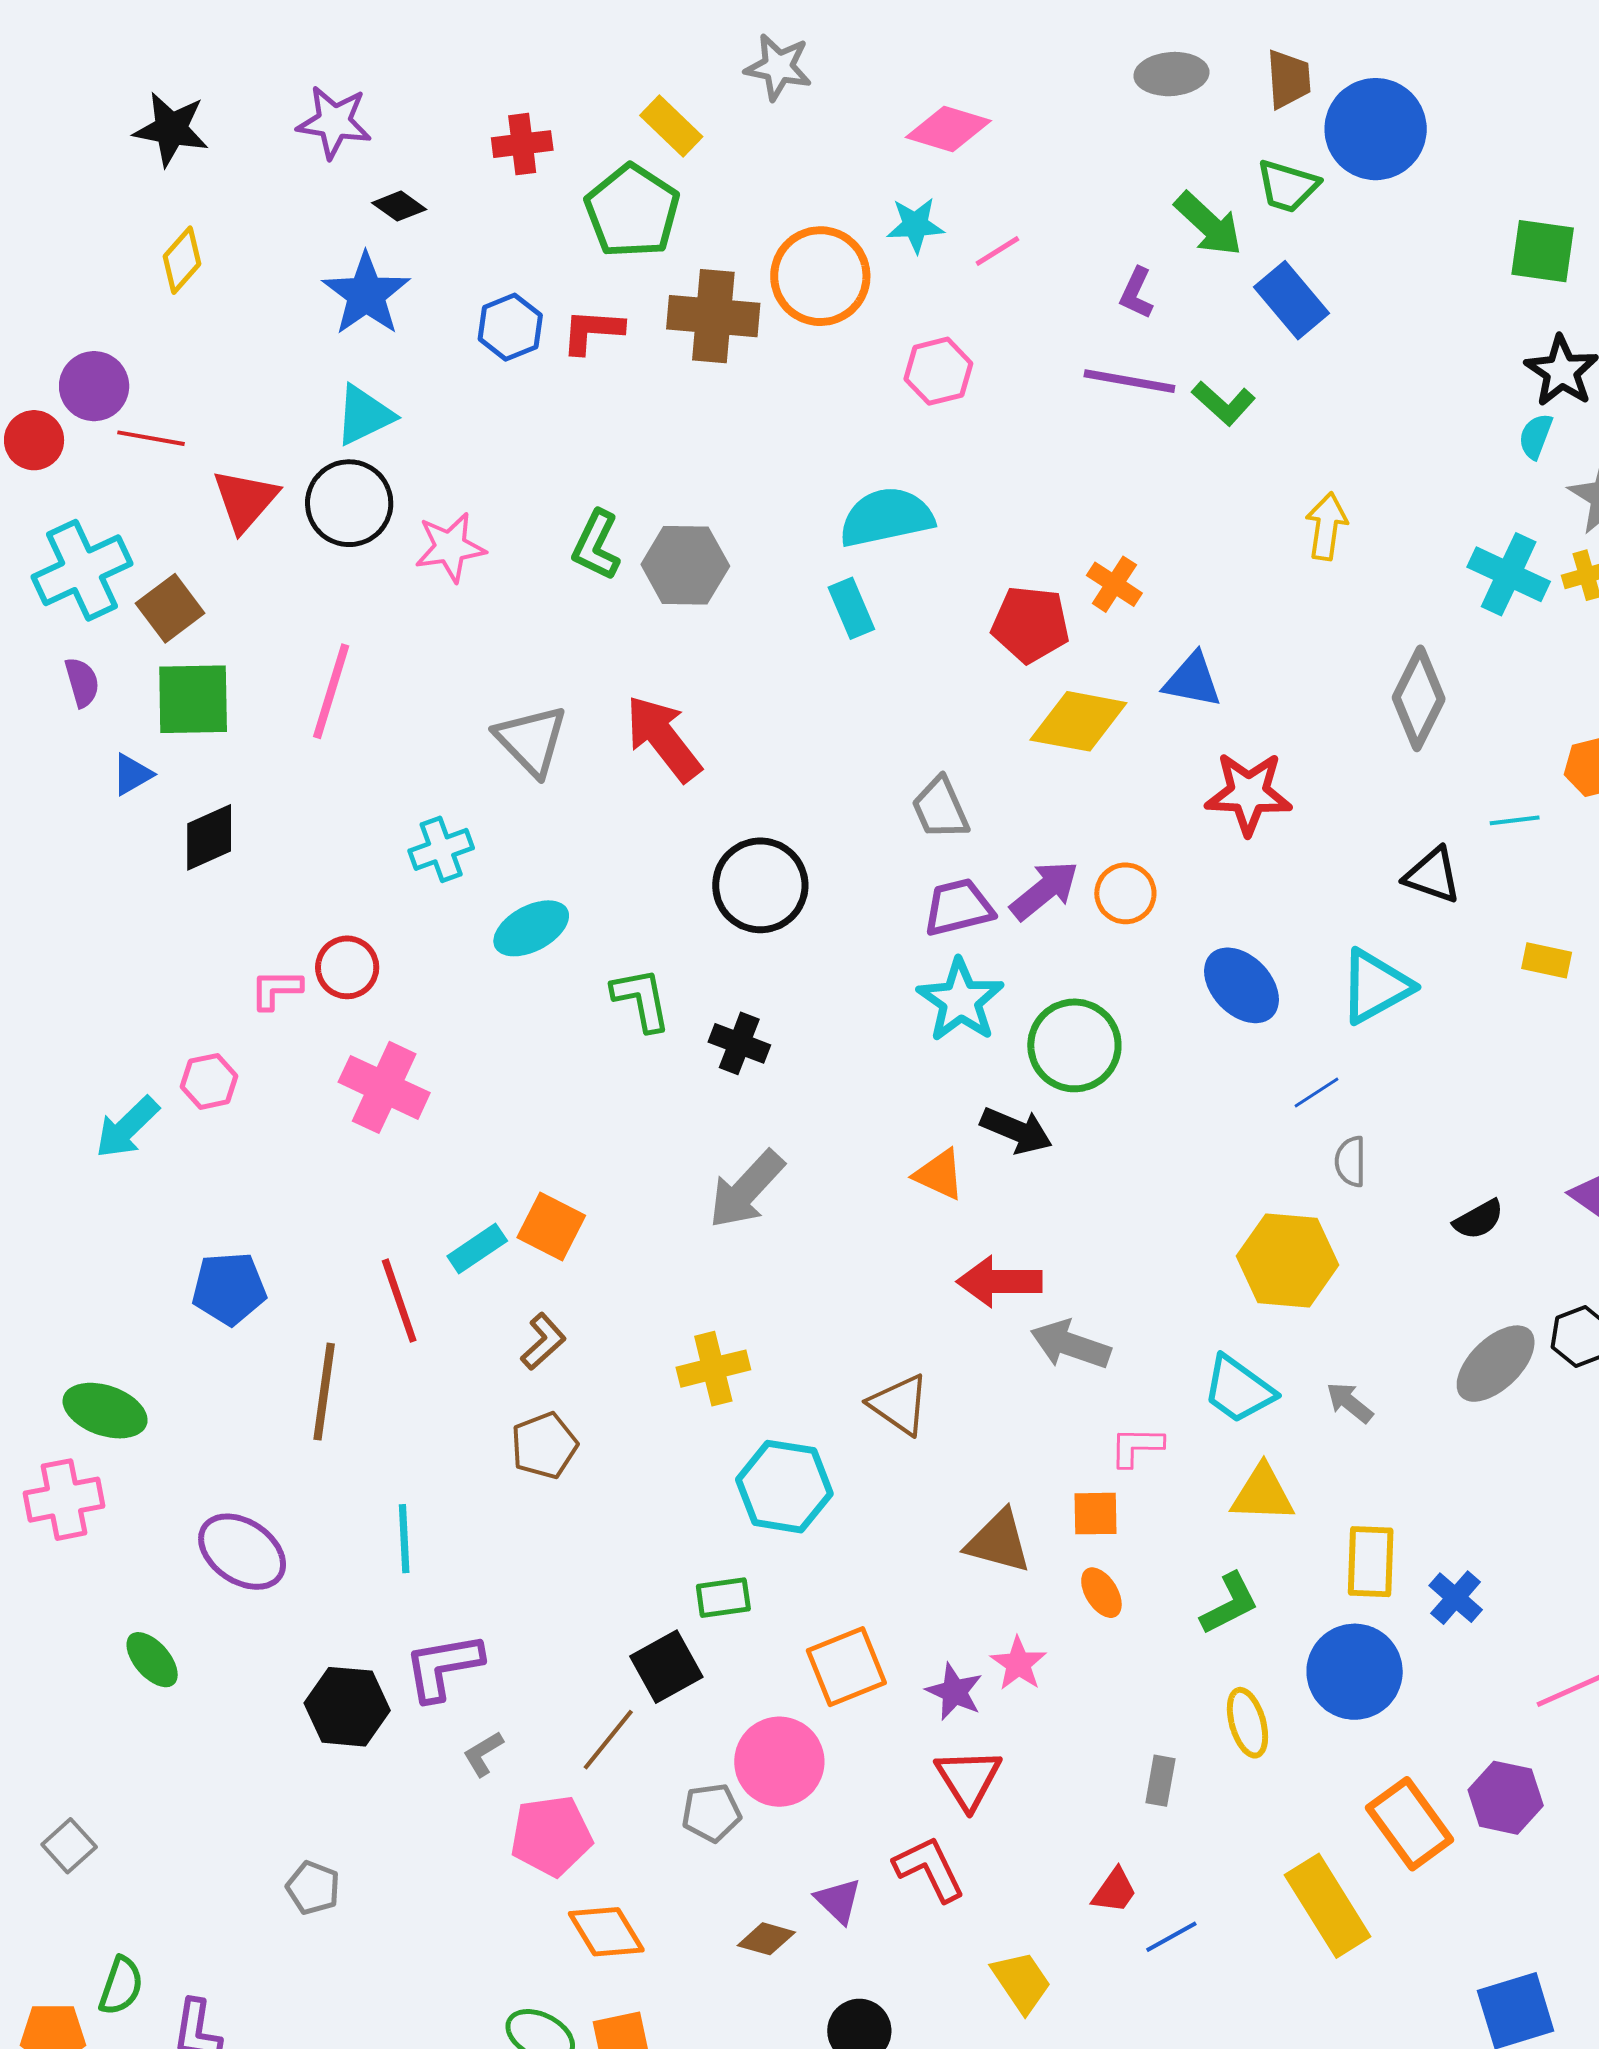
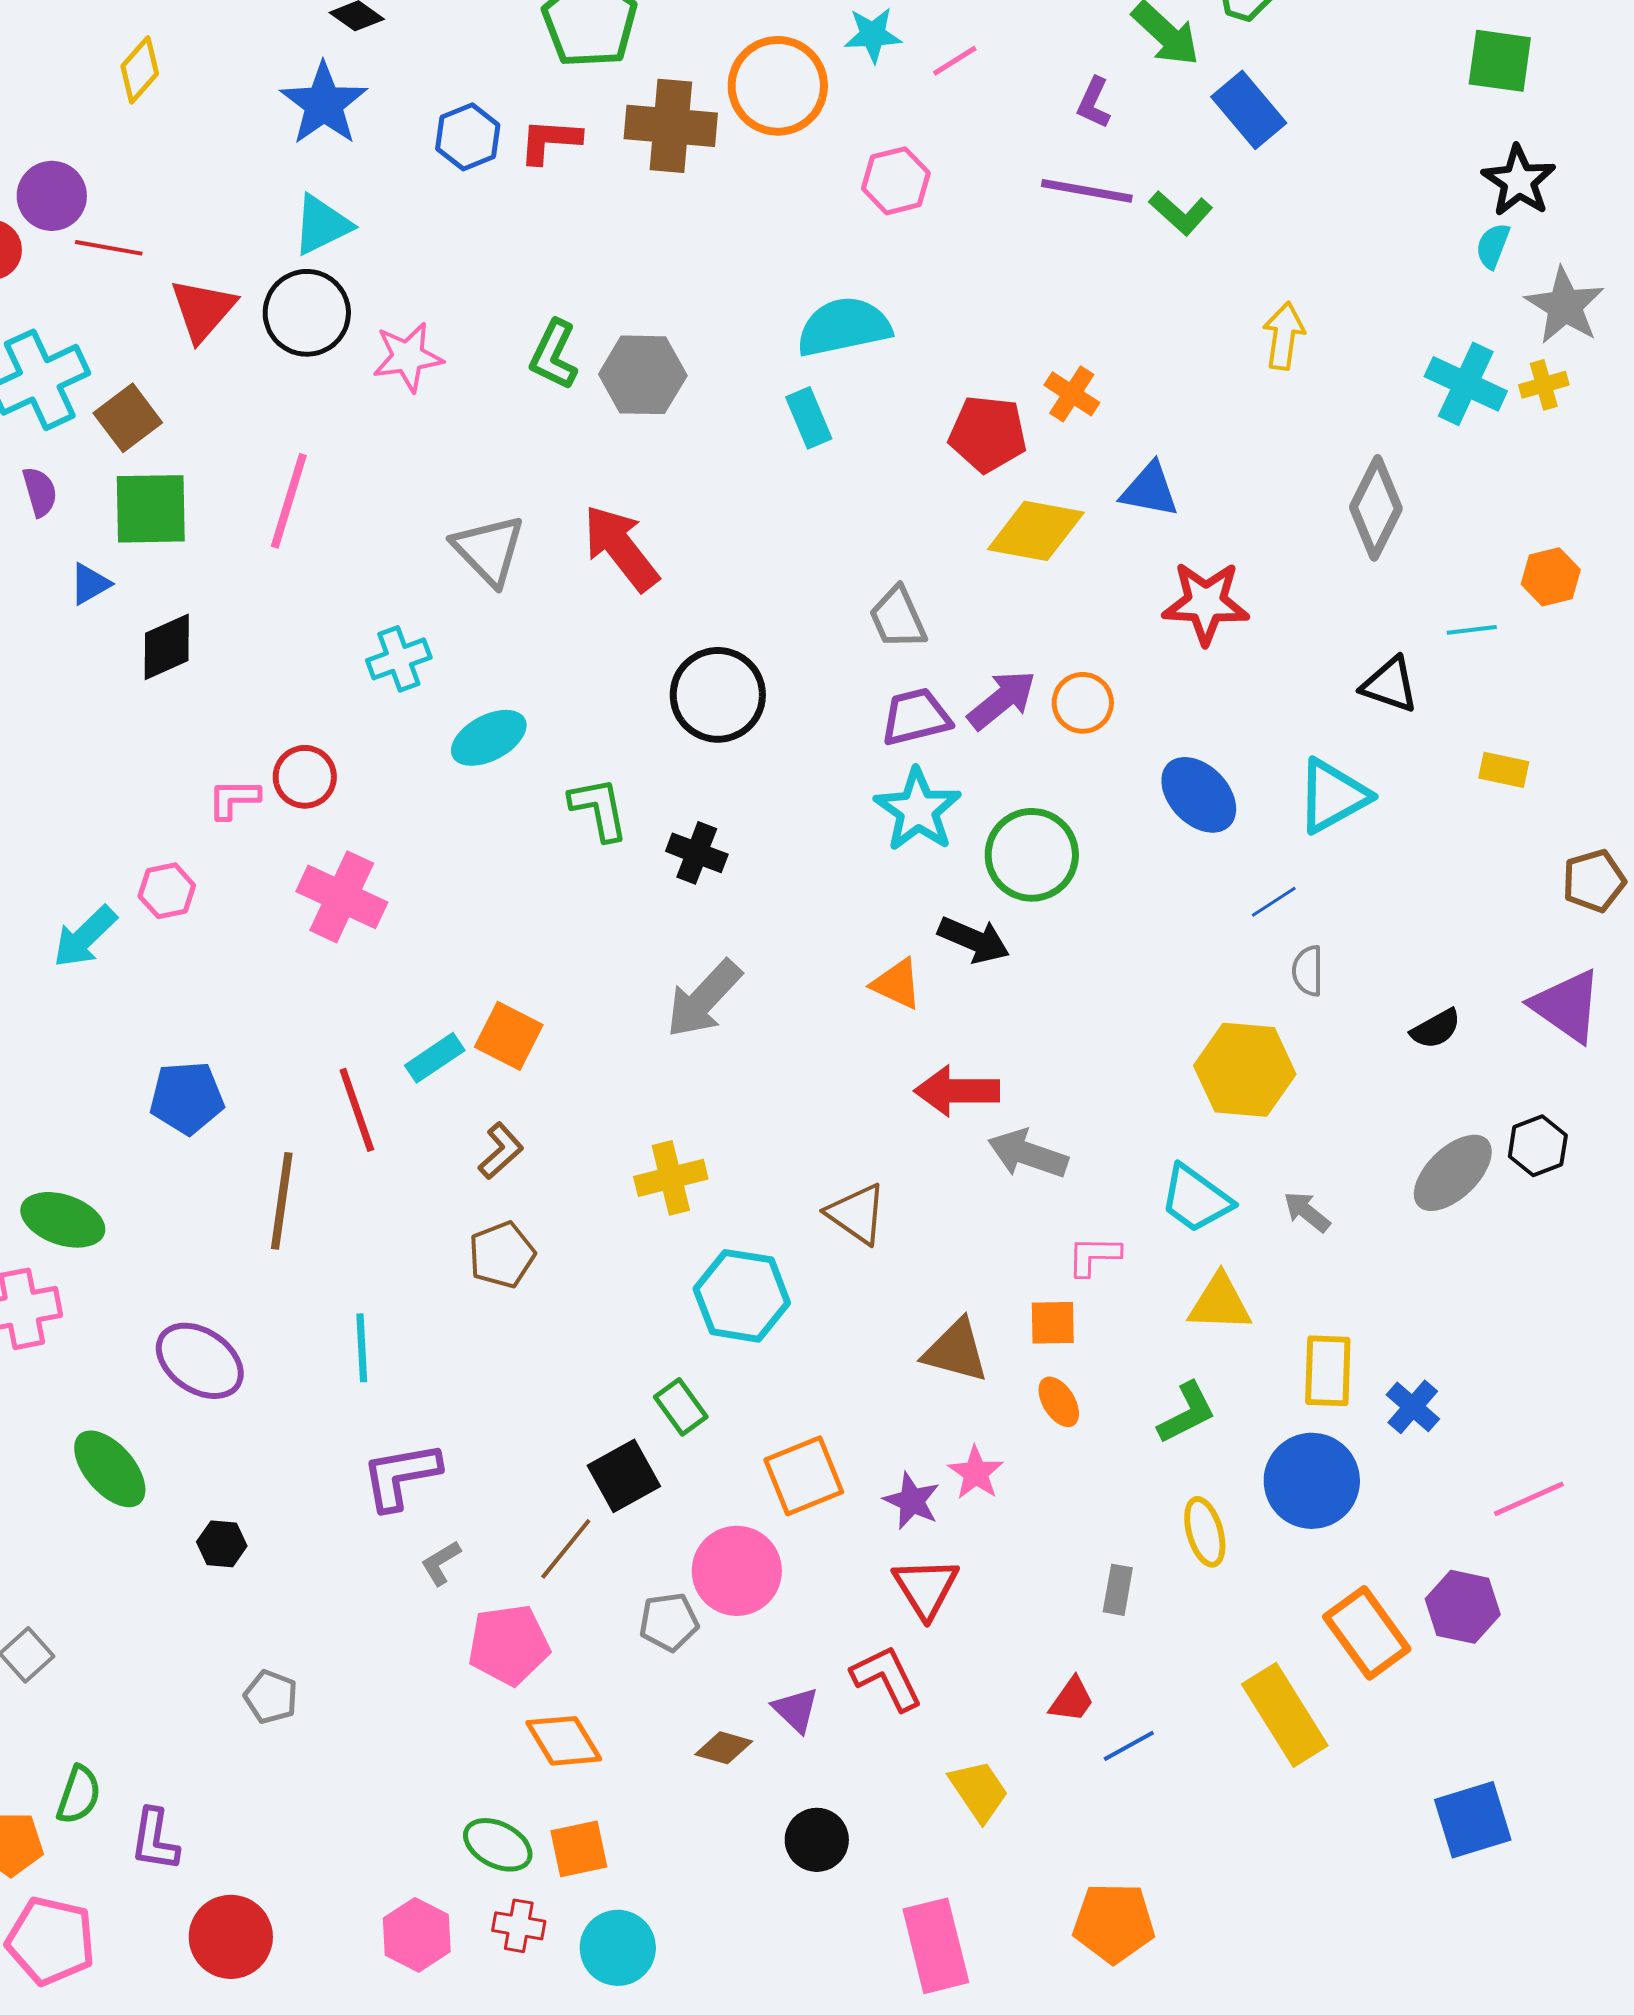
green rectangle: (723, 1598) -> (681, 1407), turned 62
green ellipse: (152, 1660) -> (110, 1469), size x1.4
black hexagon: (347, 1707) -> (222, 1544), moved, size x0.6

